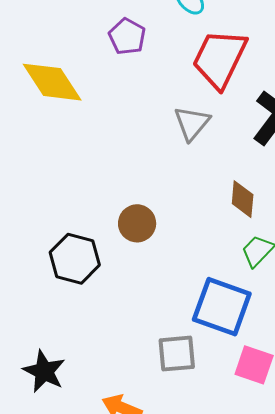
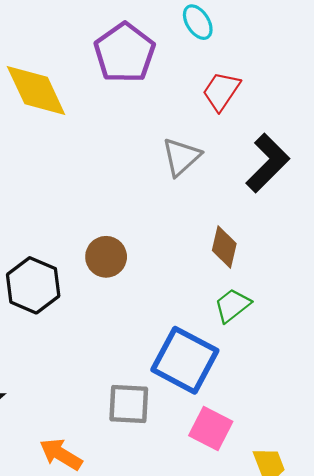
purple pentagon: (127, 37) -> (124, 53), size x1.5
red trapezoid: (220, 59) -> (221, 91), size x0.6

